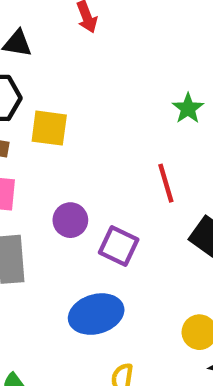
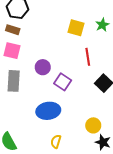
yellow square: (49, 128) -> (76, 28), moved

